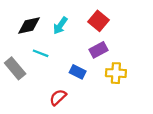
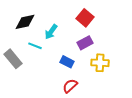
cyan arrow: (60, 26) -> (51, 32), moved
red semicircle: (58, 97) -> (70, 86), moved

